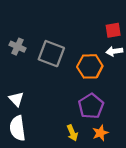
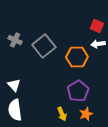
red square: (113, 30) -> (97, 26), turned 32
gray square: (51, 54) -> (44, 46), turned 30

